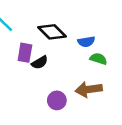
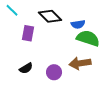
green semicircle: (98, 59) -> (88, 38), size x1.6
black semicircle: (40, 62) -> (26, 68), moved

